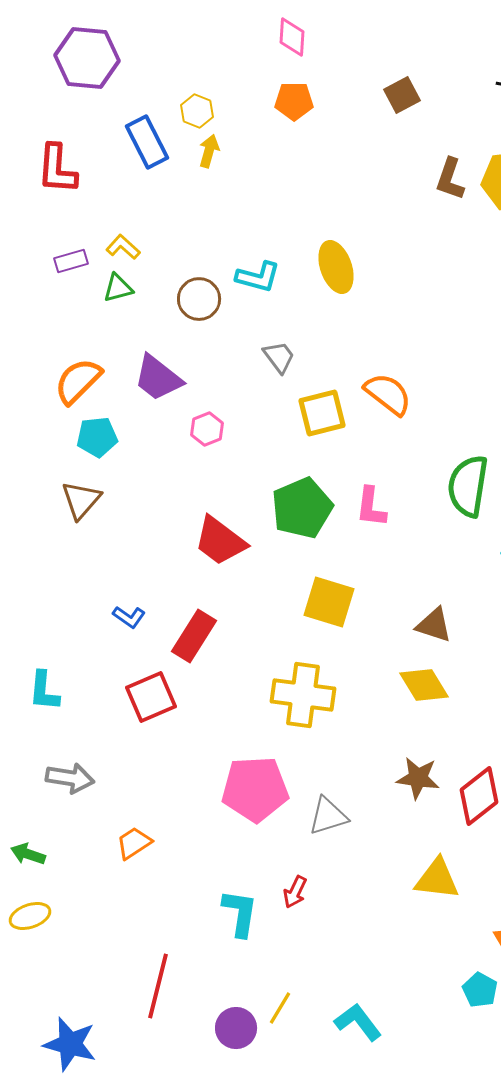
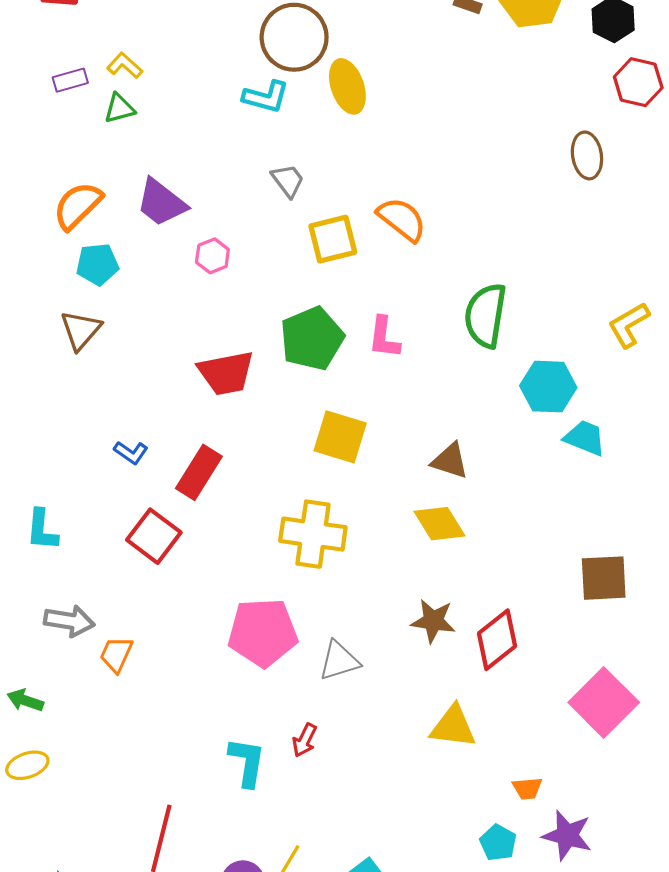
brown circle: (199, 299) -> (294, 37), moved, size x1.5
red trapezoid: (220, 541) -> (226, 373), turned -48
red square: (151, 697) -> (154, 536), turned -30
orange trapezoid: (134, 843) -> (116, 654), moved, turned -33

